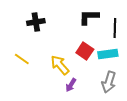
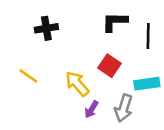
cyan rectangle: (108, 54) -> (147, 84), moved
gray arrow: (109, 82) -> (124, 108), moved

